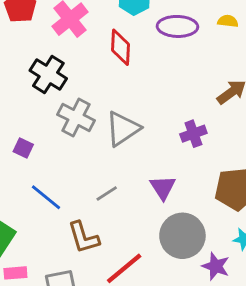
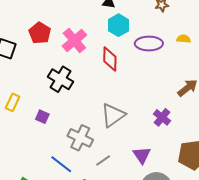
gray cross: (76, 117) -> (80, 138), moved
purple cross: (193, 134) -> (162, 117), turned -30
purple square: (23, 148) -> (42, 117), moved

